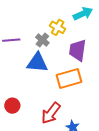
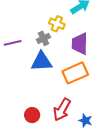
gray cross: (42, 40) -> (44, 38), turned 32
red circle: (12, 106) -> (32, 115), moved

